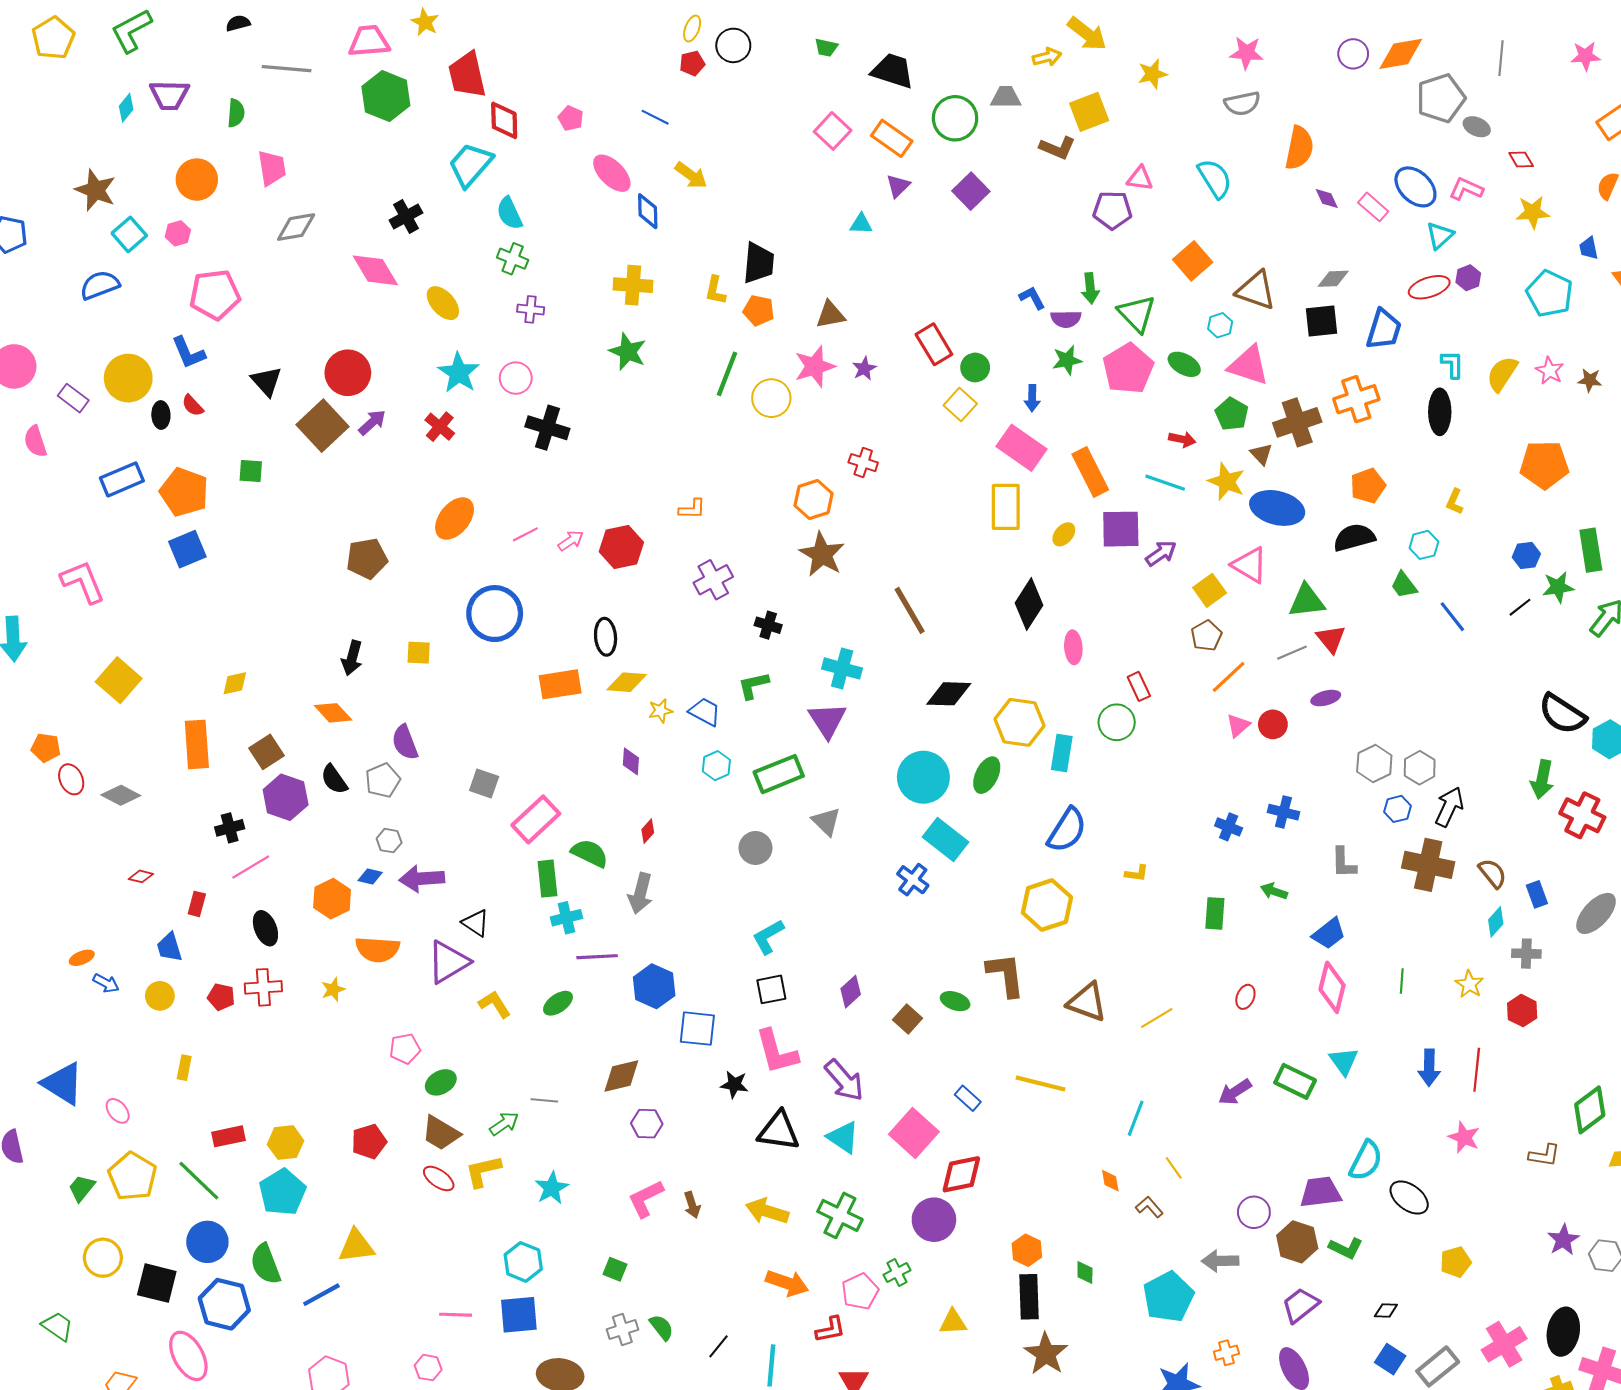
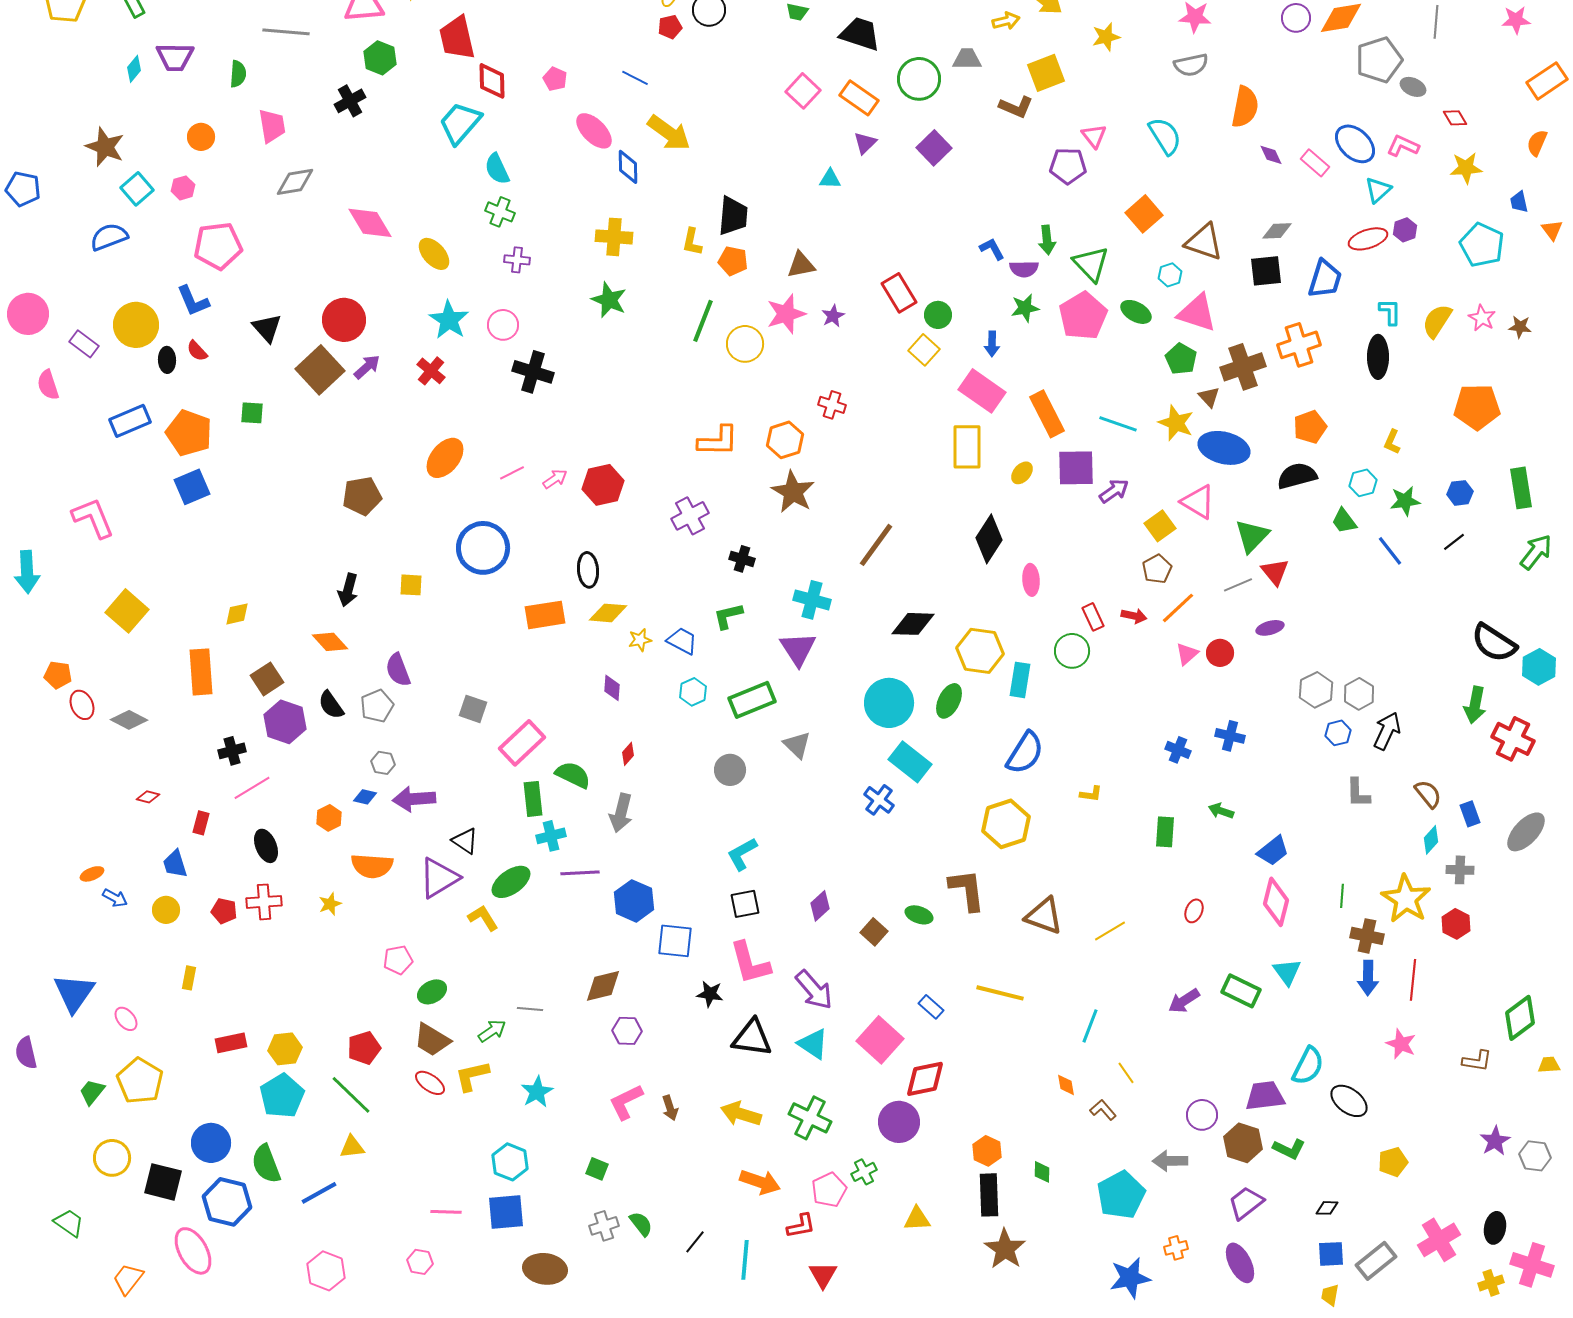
green hexagon: (386, 96) -> (380, 58), size x0.7
yellow arrow: (691, 175) -> (669, 133), size x1.4
pink triangle: (1140, 178) -> (1094, 136), turned 44
orange circle: (197, 180) -> (201, 137), size x0.7
black cross: (406, 216) -> (350, 101), moved
red arrow: (1182, 439) -> (1134, 616), moved
orange L-shape: (692, 509) -> (718, 441), moved, size x1.6
green star: (1558, 587) -> (1405, 501), moved
green triangle: (1307, 601) -> (1252, 536), turned -39
brown line: (910, 610) -> (876, 545), turned 66
gray L-shape: (1344, 863) -> (1358, 793), moved
brown cross: (1428, 865) -> (1367, 936), moved, size x0.7
orange hexagon: (332, 899) -> (329, 818), size x0.7
yellow star: (1469, 984) -> (1406, 899), size x1.8
green ellipse: (558, 1003) -> (511, 882), moved, size x1.4
blue triangle: (63, 1083) -> (74, 993), turned 33
green line: (199, 1181) -> (351, 1095), moved
yellow triangle: (356, 1246) -> (352, 1147), size x0.7
black ellipse: (1563, 1332) -> (1495, 1228), size x0.7
blue square: (1390, 1359) -> (1331, 1254), turned -36

